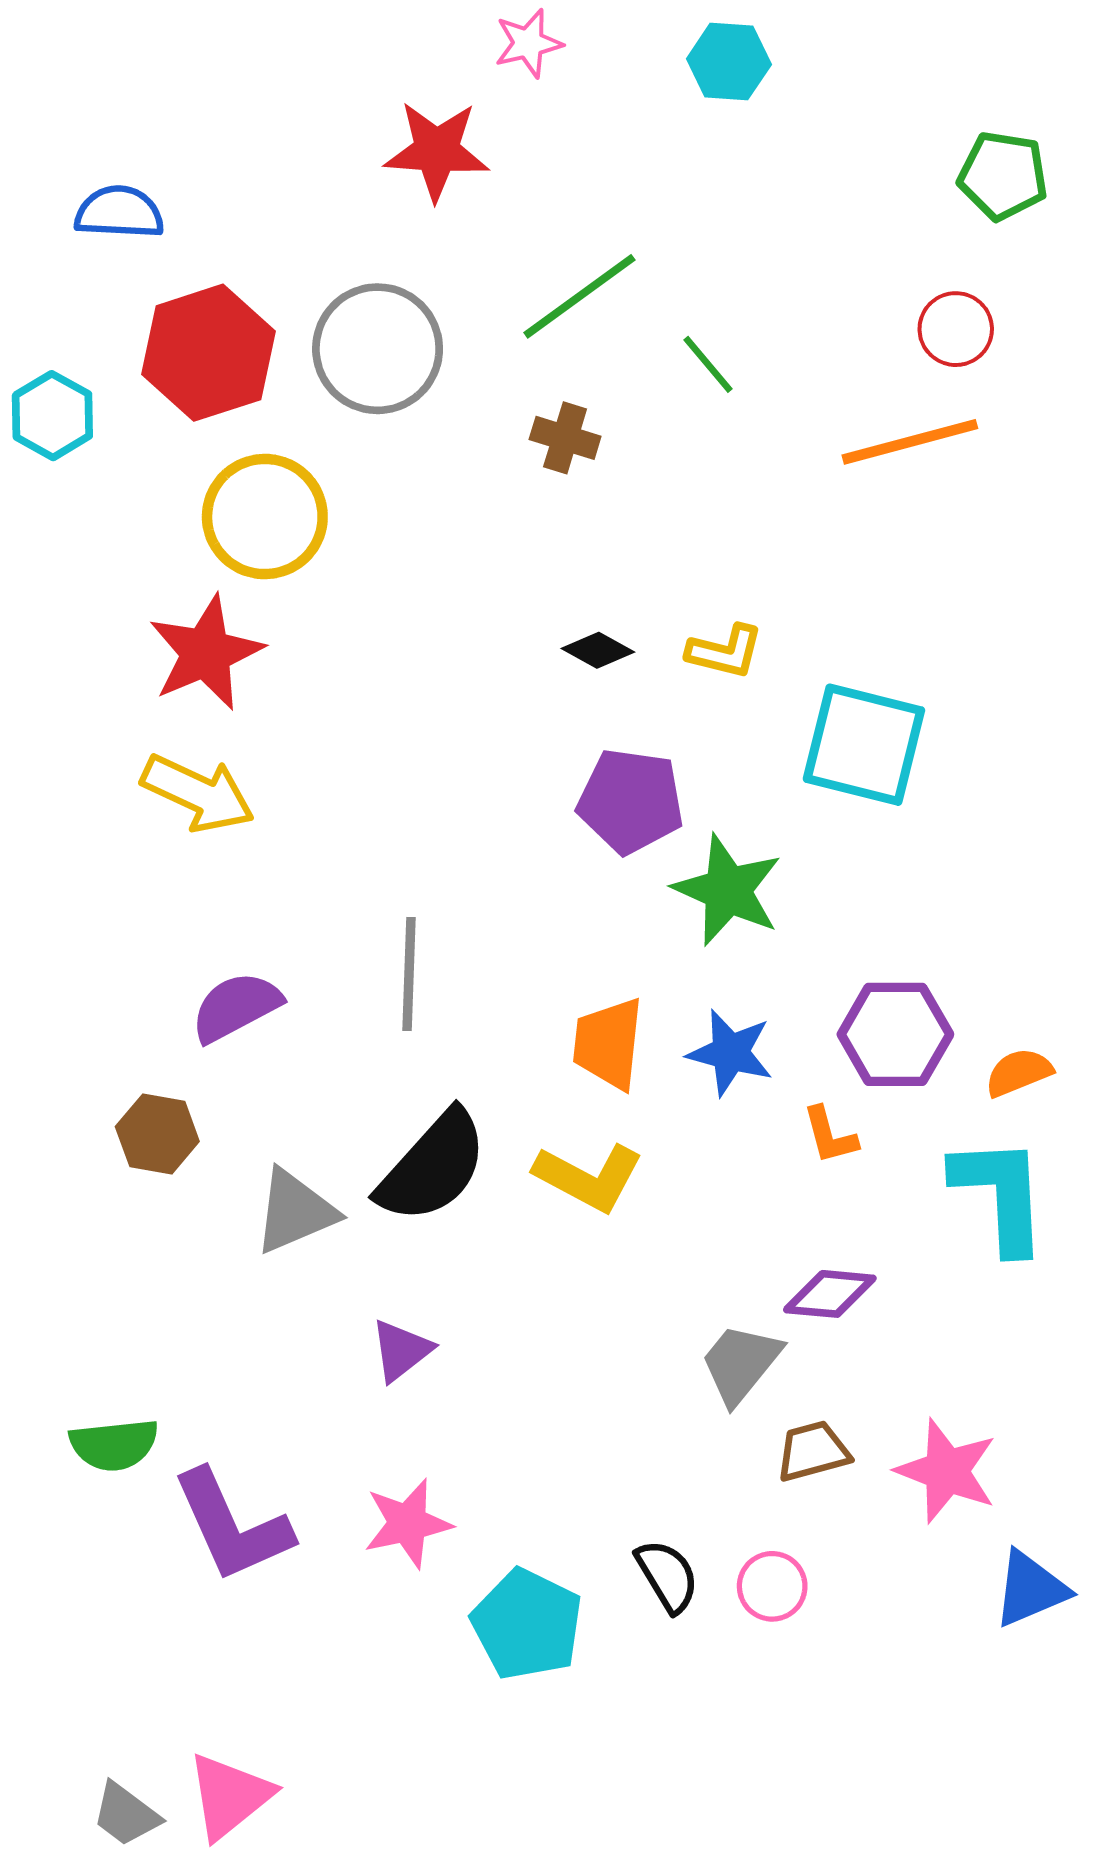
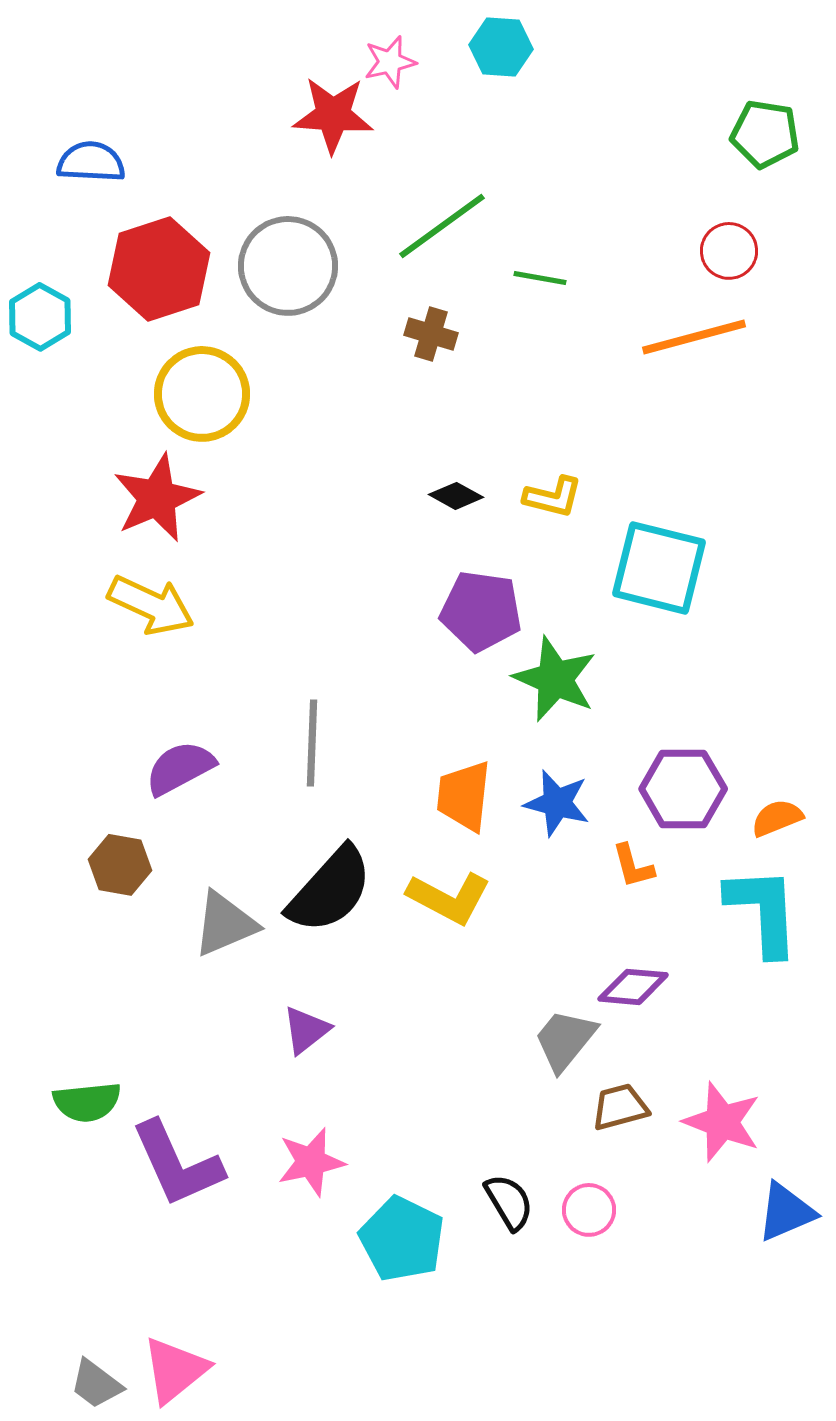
pink star: (528, 43) -> (390, 62), moved
cyan hexagon: (729, 62) -> (501, 47), moved
green line: (708, 364) -> (540, 278), turned -40

